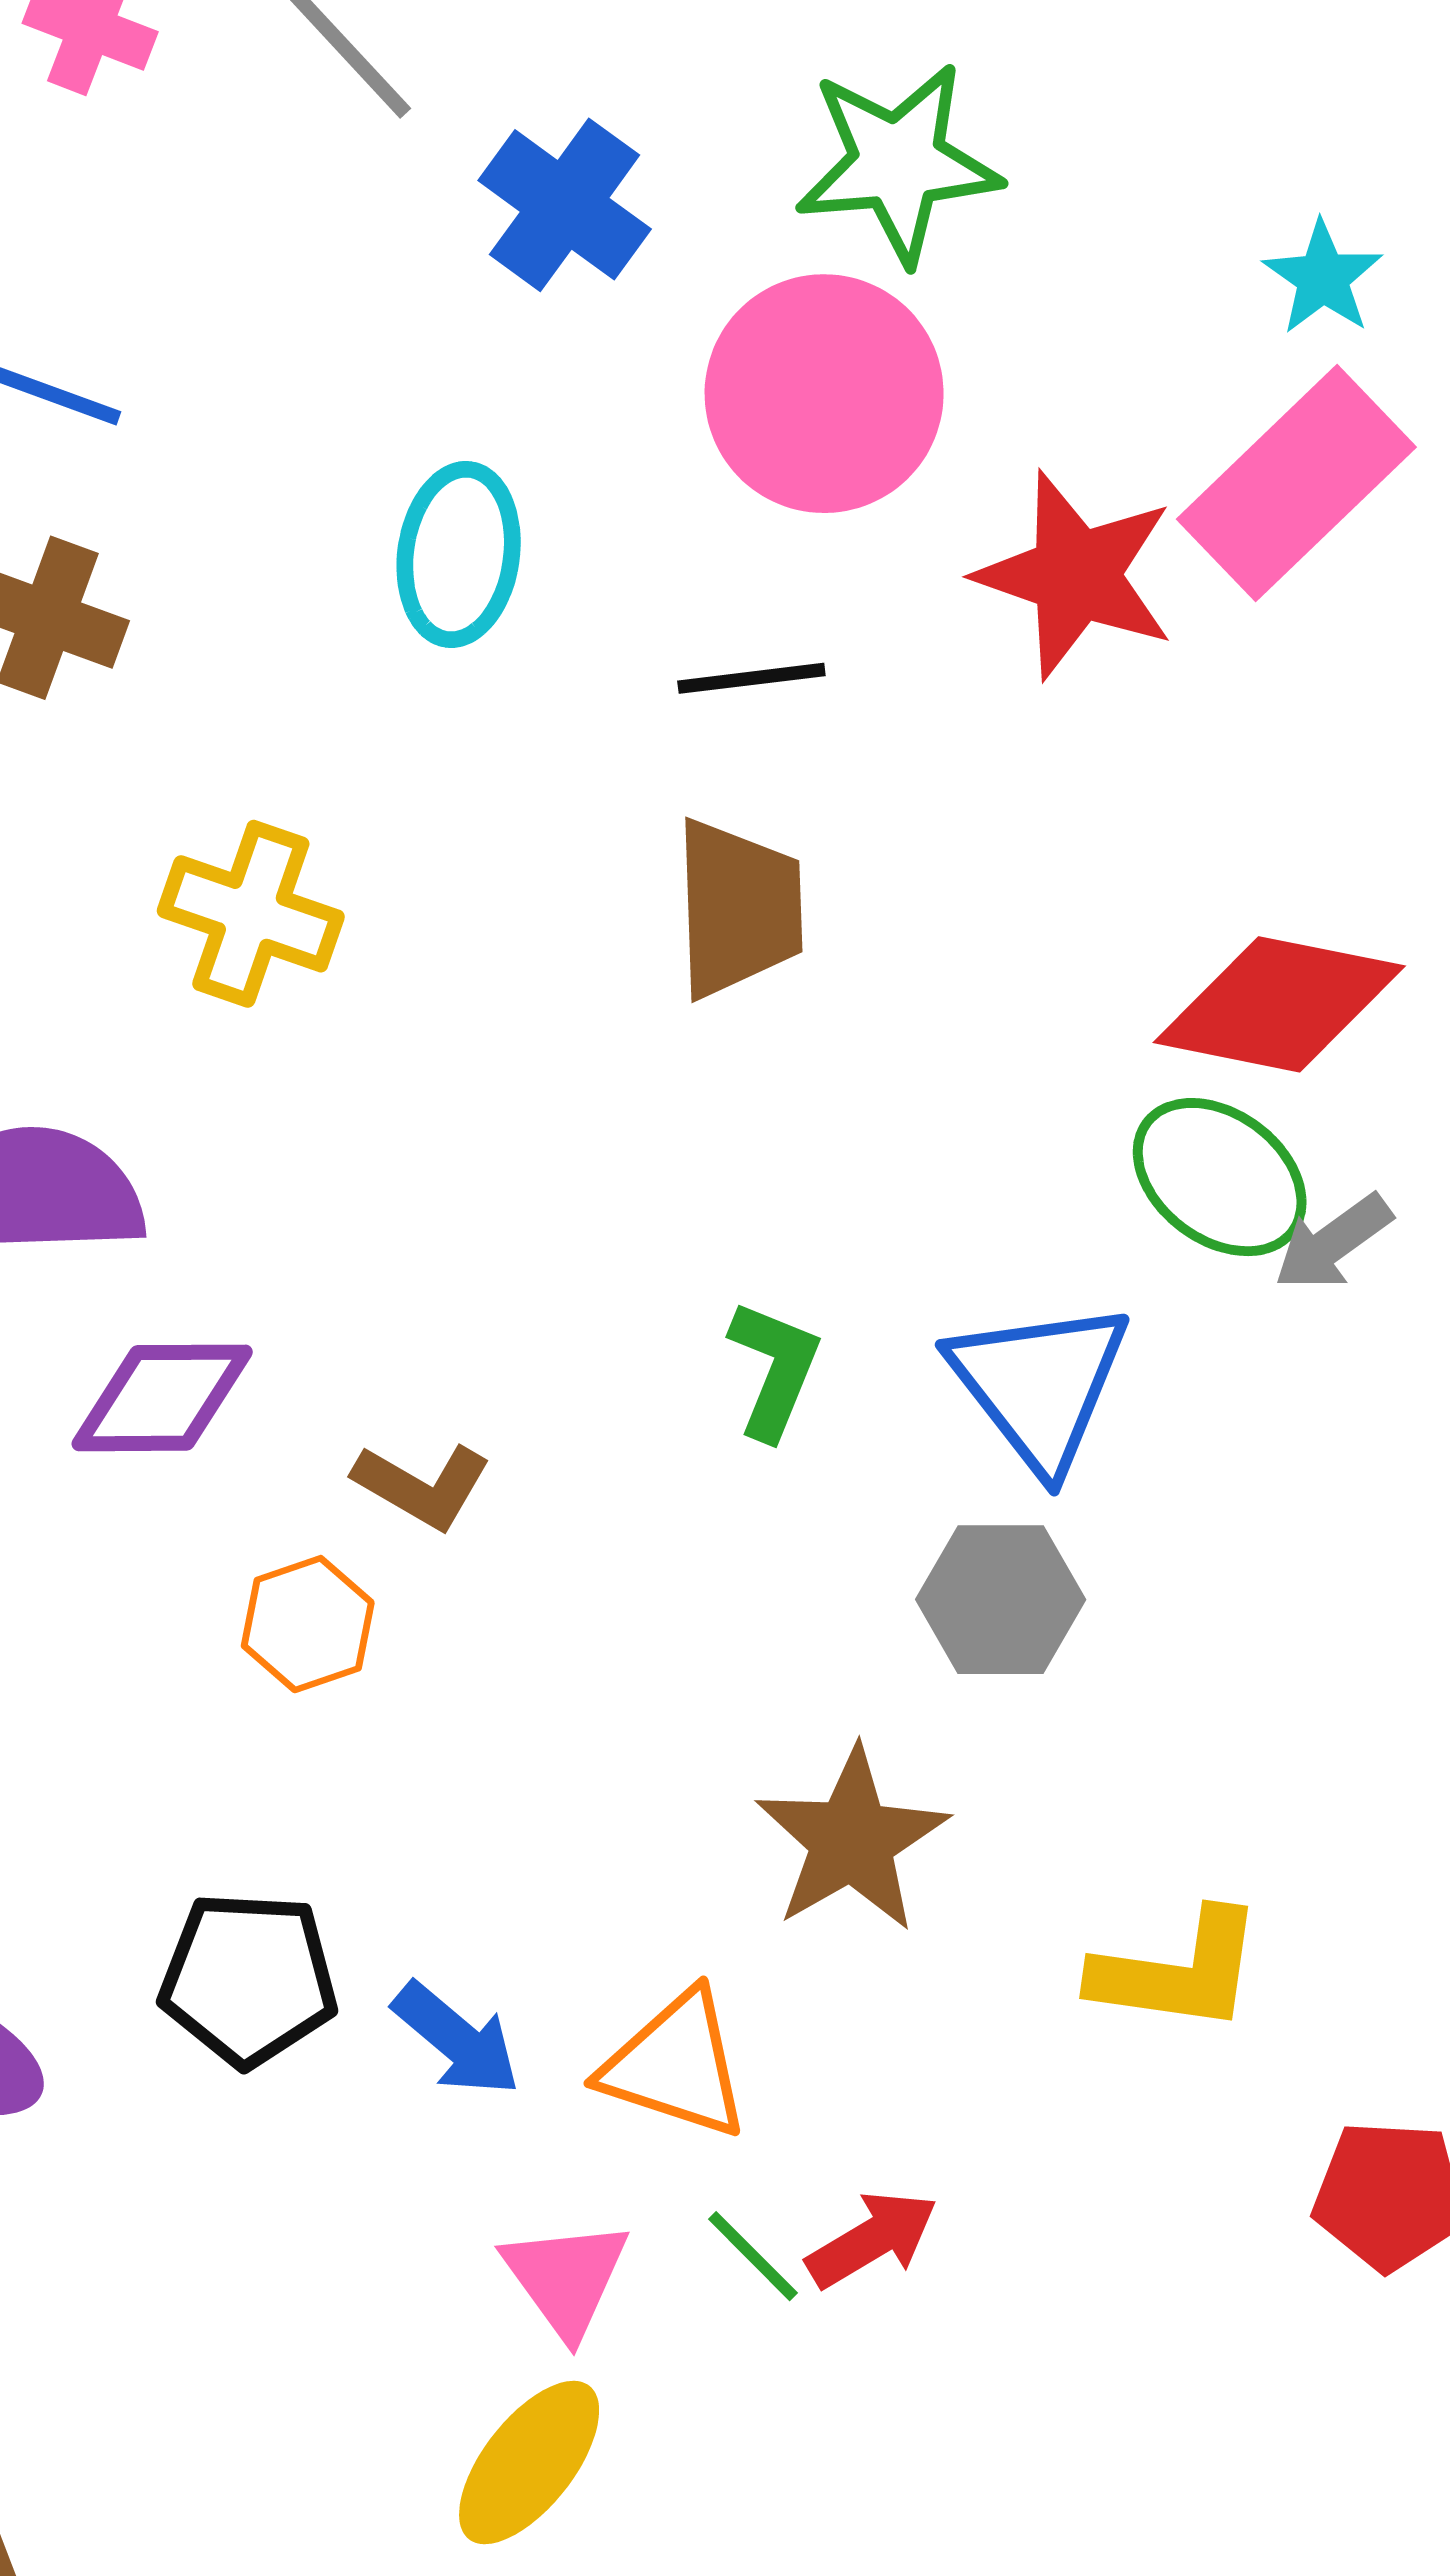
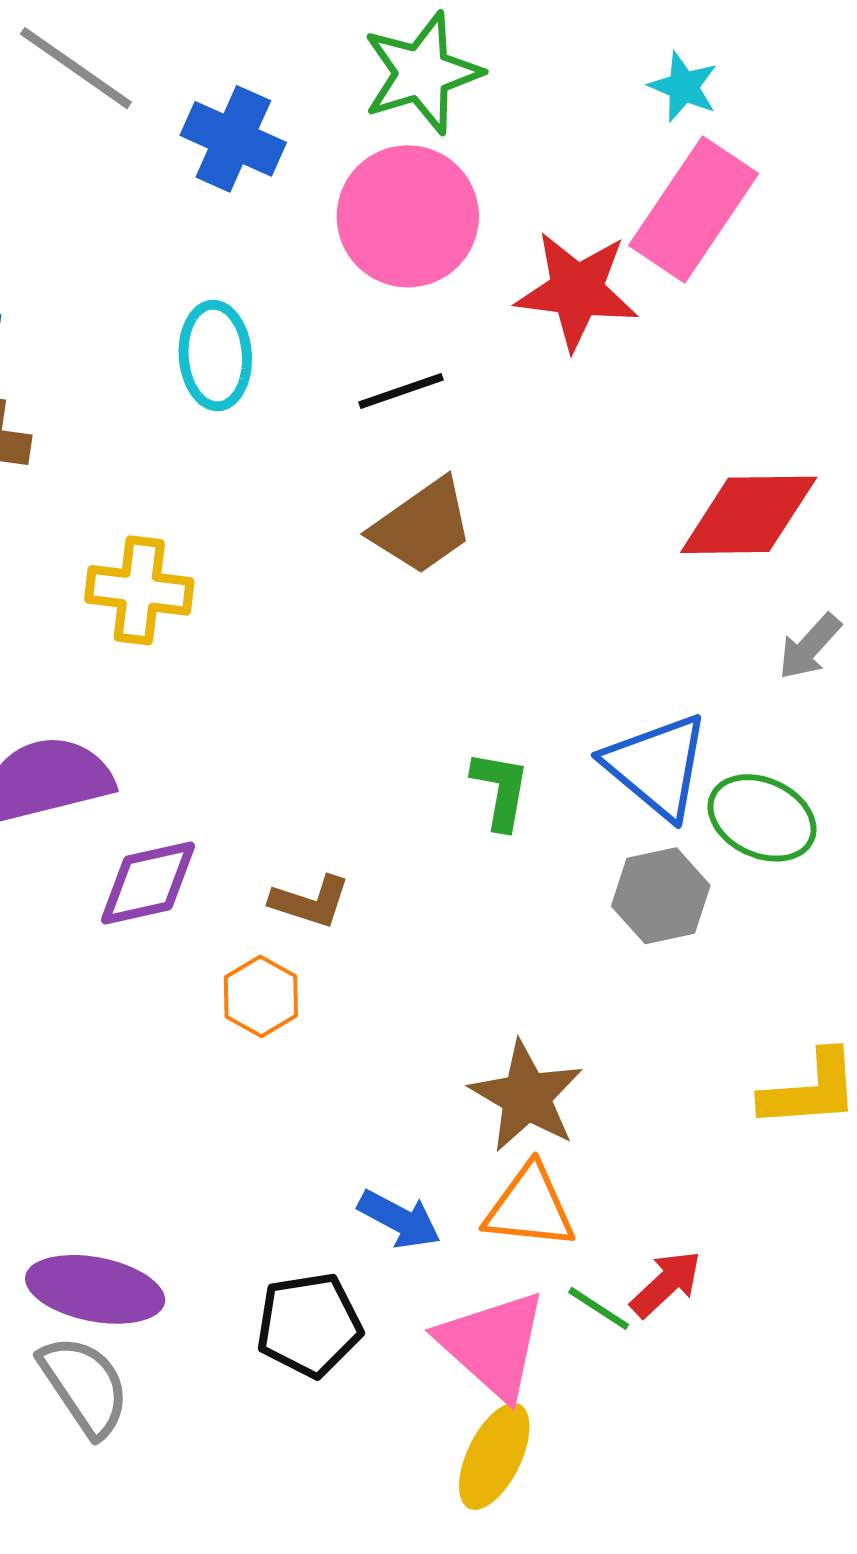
brown trapezoid: (738, 908) -> (422, 526), turned 69
green ellipse: (1220, 1177) -> (762, 818), moved
brown star: (852, 1840) -> (526, 1096), moved
black pentagon: (249, 1979) -> (309, 1325), moved
pink triangle: (566, 2278) -> (493, 1345), size x1.5

